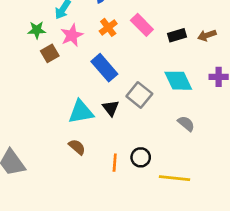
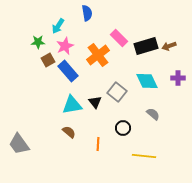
orange cross: (108, 27) -> (98, 55), moved, size x1.6
black rectangle: (177, 35) -> (146, 46), size x1.6
blue rectangle: (104, 68) -> (68, 71), moved
black circle: (141, 157) -> (123, 128), moved

